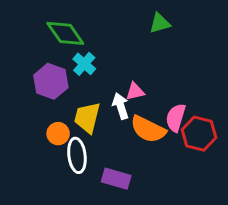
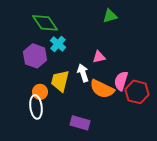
pink triangle: (135, 91) -> (99, 57), moved
white ellipse: (77, 155) -> (36, 107), moved

